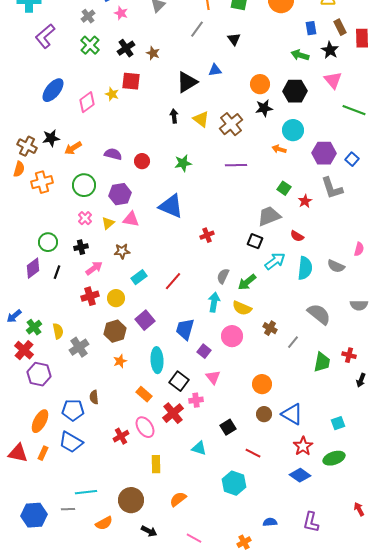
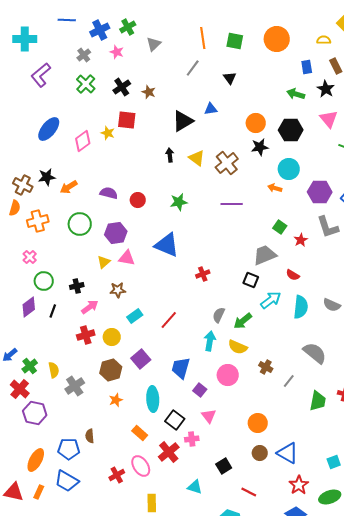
pink cross: (85, 218) -> (30, 257), moved

